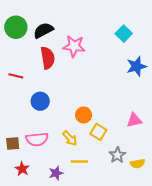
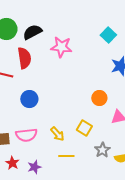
red semicircle: (48, 58) -> (24, 58), moved
orange circle: (84, 115) -> (99, 98), moved
purple star: (56, 173) -> (34, 167), moved

